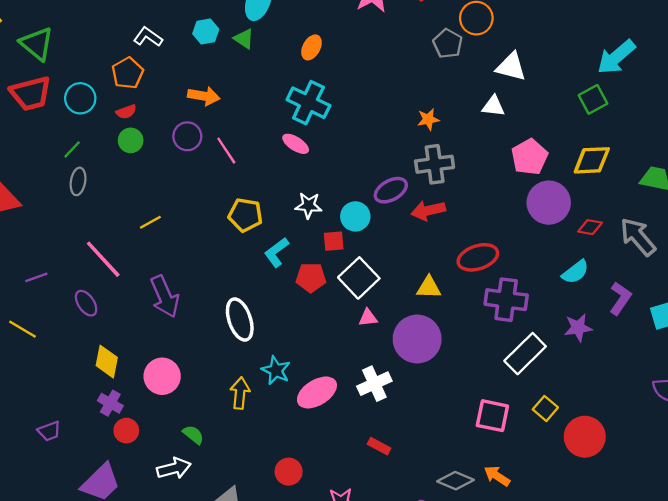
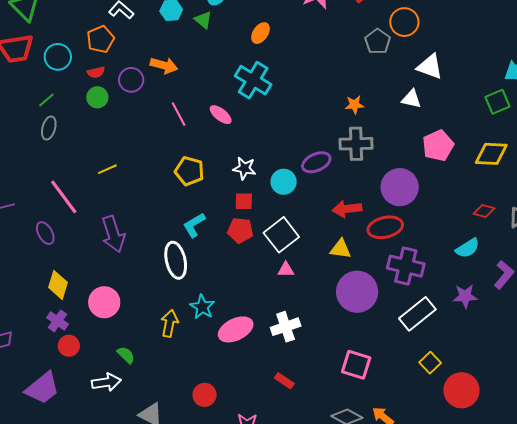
purple circle: (187, 136) -> (131, 80), moved
pink ellipse: (296, 144) -> (221, 115), moved
purple circle: (549, 203) -> (400, 187), moved
red arrow: (428, 210) -> (347, 209), moved
red square: (334, 241) -> (244, 201), moved
cyan L-shape: (276, 252) -> (194, 225), moved
purple circle: (417, 339) -> (357, 292), moved
pink square: (492, 416) -> (356, 365), moved

